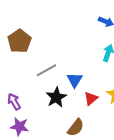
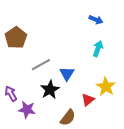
red triangle: (91, 98) -> (88, 100), moved
purple star: (19, 127) -> (27, 110), moved

